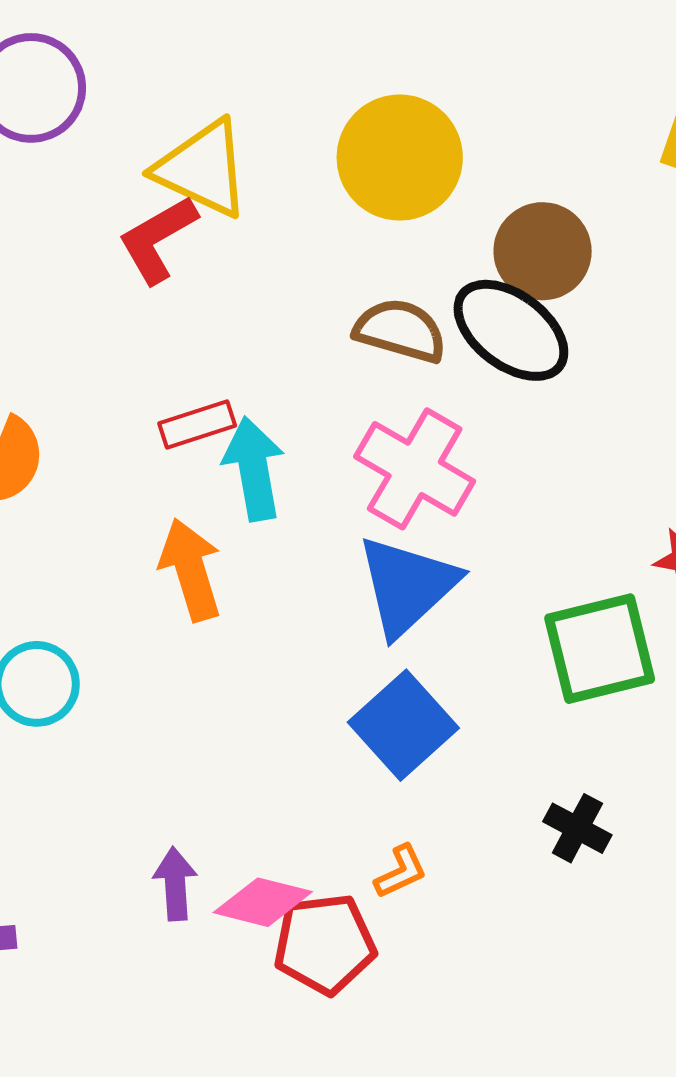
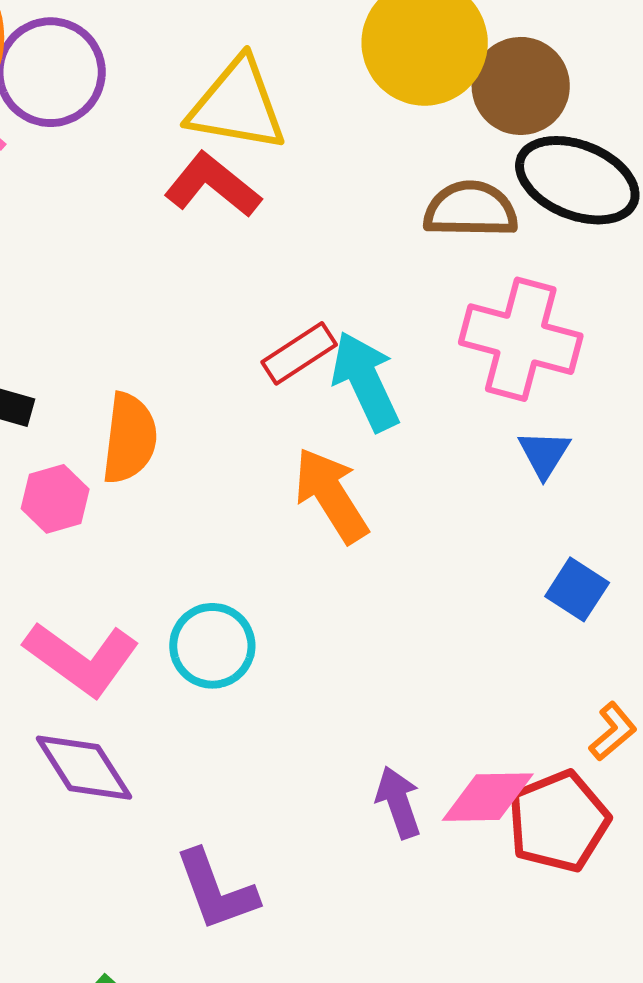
red L-shape: (158, 239) -> (212, 185), turned 84
brown circle: (543, 251) -> (521, 86), moved
blue triangle: (407, 586) -> (544, 454), size x0.5
blue square: (403, 725) -> (577, 589), size x0.6

